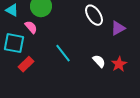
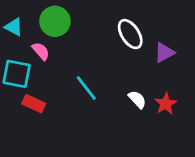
red rectangle: (26, 64) -> (34, 104), turned 70

